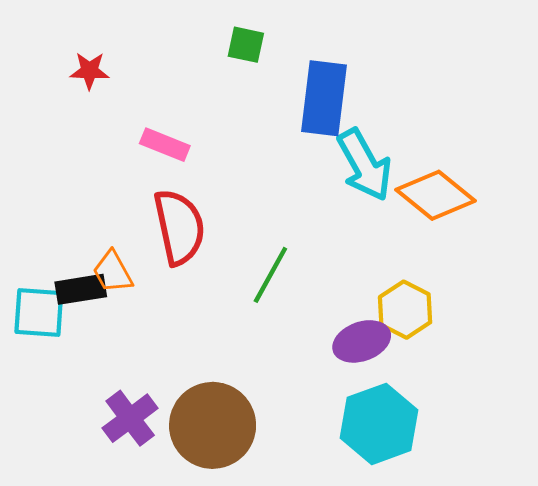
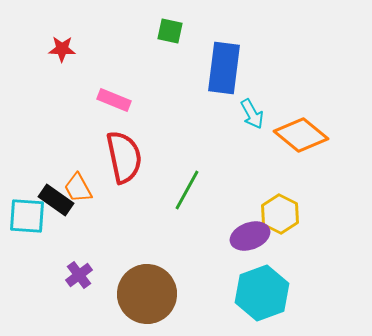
cyan arrow: (365, 165) -> (252, 114), size x0.6
black rectangle: (81, 289) -> (56, 200), turned 44
purple cross: (130, 418) -> (79, 275), moved, size x0.7

